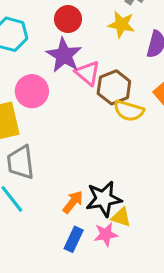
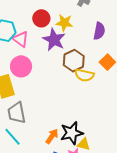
yellow star: (121, 24) -> (64, 23), moved
purple star: (64, 55) -> (54, 40), moved
pink triangle: (88, 73) -> (20, 39), moved

